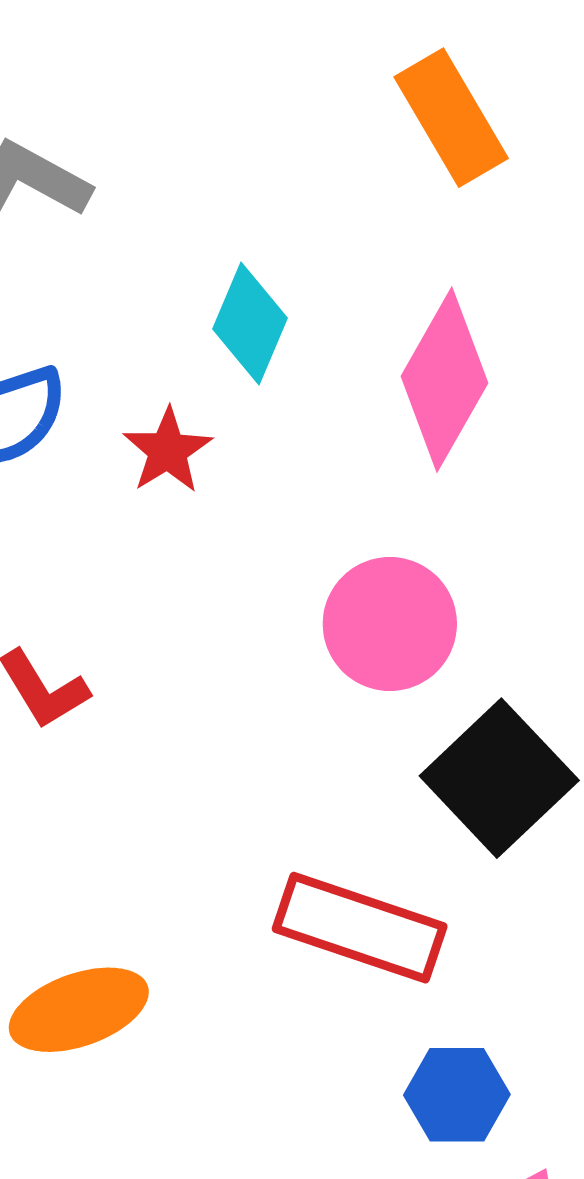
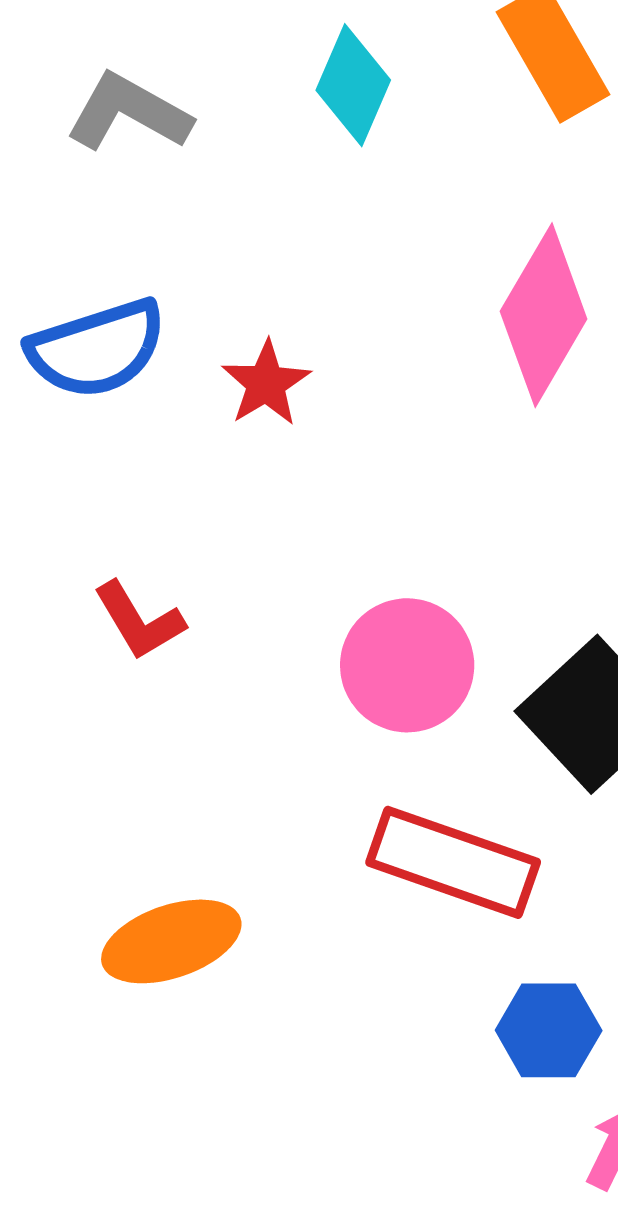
cyan diamond: (250, 324) -> (353, 85), moved
pink circle: (390, 624) -> (407, 665), moved

